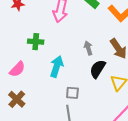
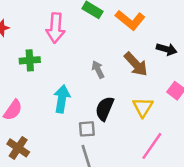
green cross: (36, 42) -> (30, 60), moved
black semicircle: (98, 69) -> (105, 109), moved

